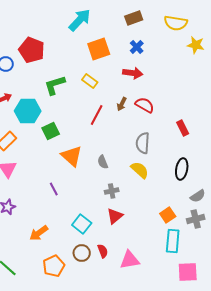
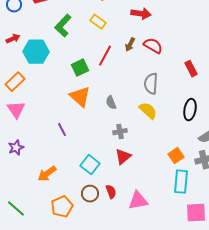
green L-shape: (55, 85) -> (63, 26), turned -30
green square: (51, 131) -> (80, 68), moved

